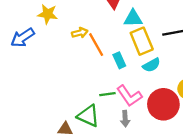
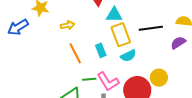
orange line: (96, 45) -> (75, 53), moved

